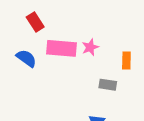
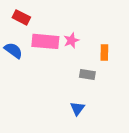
red rectangle: (35, 22) -> (21, 17), turned -30

